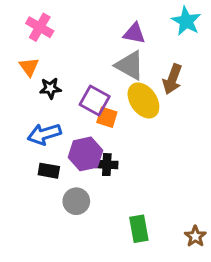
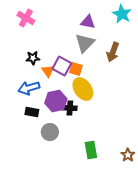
gray triangle: (130, 65) -> (85, 43), turned 45
orange triangle: (29, 67) -> (48, 71), moved
yellow ellipse: (143, 100) -> (83, 89), moved
orange square: (107, 117) -> (76, 69), moved

